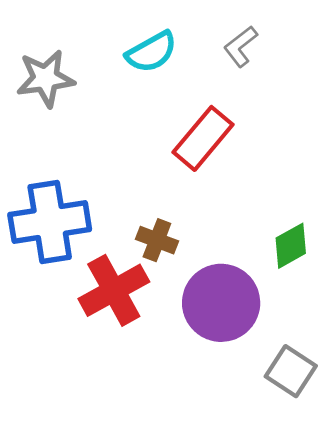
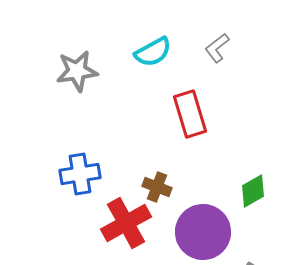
red rectangle: (203, 138) -> (190, 114), turned -57
blue cross: (50, 222) -> (80, 174), size x0.7

